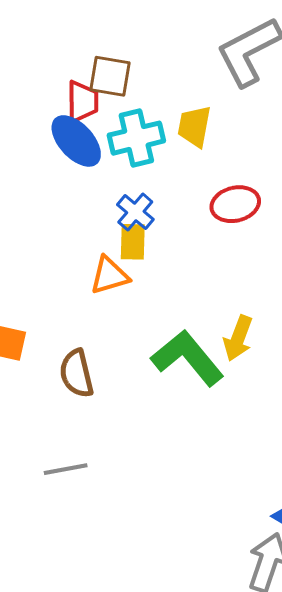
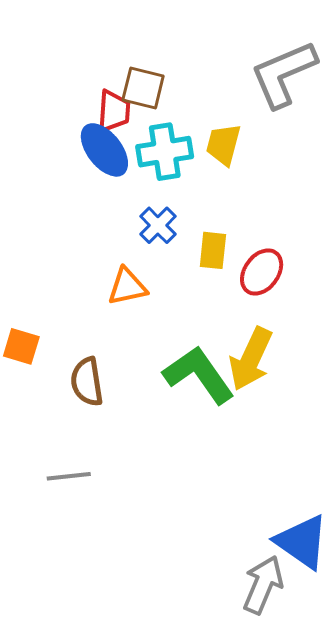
red ellipse: (235, 204) -> (262, 272), moved, turned -45
yellow rectangle: (133, 242) -> (213, 250), moved
yellow arrow: (238, 338) -> (251, 359), size x1.4

